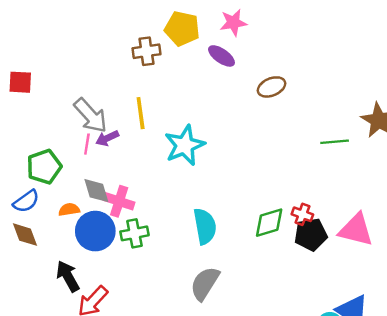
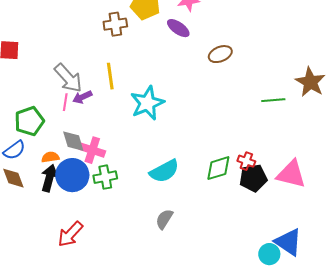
cyan semicircle: (205, 226) -> (164, 171), turned 72
black arrow: (68, 276) -> (49, 178), moved, turned 44
gray semicircle: (205, 283) -> (164, 219), size x0.7

